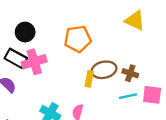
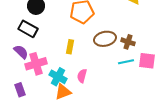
pink cross: (34, 62) -> (36, 64), moved
yellow rectangle: (89, 79) -> (70, 47), moved

